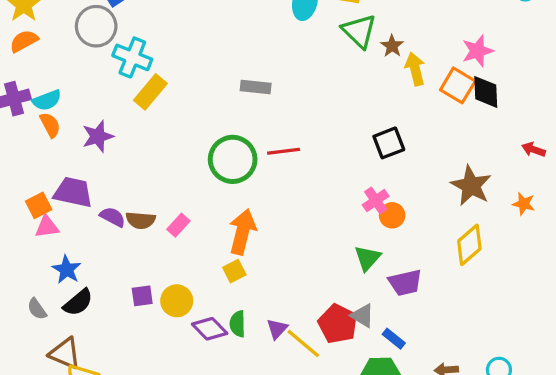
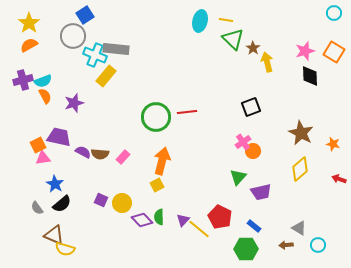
orange square: (458, 85) -> (334, 52), moved
gray rectangle: (256, 87) -> (116, 49), moved, size x1.4
red arrow: (533, 150) -> (339, 179), moved
purple square: (142, 296) -> (101, 200), turned 32
gray triangle: (363, 316) -> (299, 228), moved

